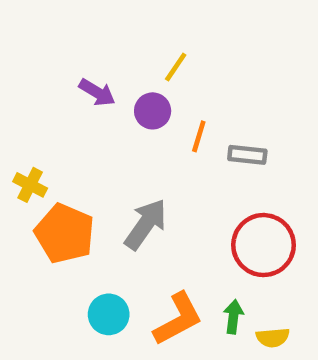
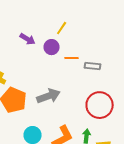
orange line: (199, 136) -> (72, 58), turned 72
gray arrow: (146, 224) -> (49, 96), turned 35

